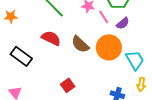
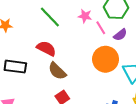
brown semicircle: (80, 44) -> (57, 71), moved
black rectangle: (21, 56) -> (15, 67), turned -30

